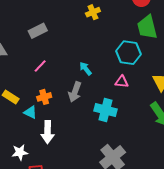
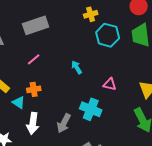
gray rectangle: (38, 31) -> (36, 25), size x1.4
cyan hexagon: (128, 53) -> (108, 35), moved
gray arrow: (75, 92) -> (64, 123), moved

